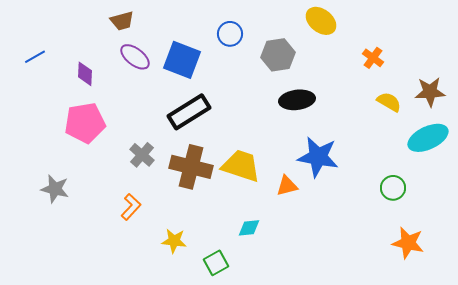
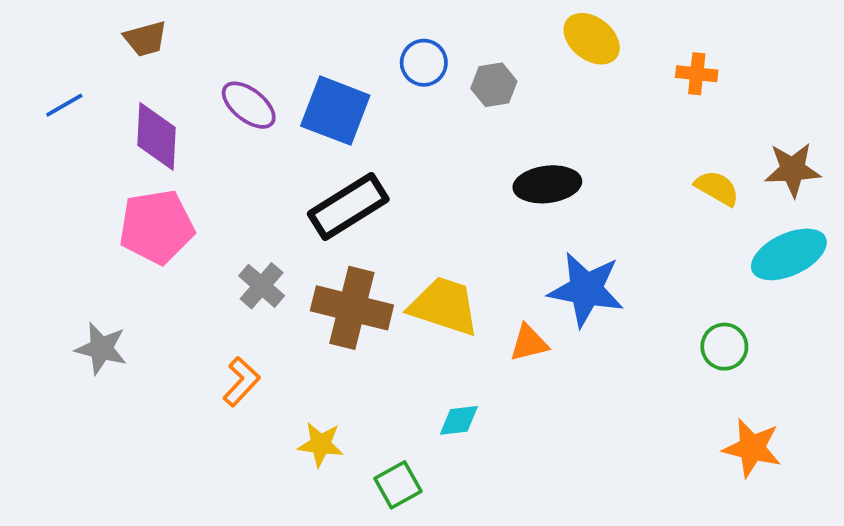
brown trapezoid: (122, 21) -> (145, 39), moved
gray hexagon: (278, 55) -> (494, 85), moved, size x0.7
orange cross: (373, 58) -> (697, 74), moved, turned -30
purple diamond: (85, 74) -> (157, 136), size x1.5

